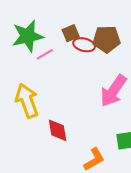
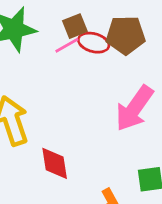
pink line: (45, 54) -> (67, 45), moved

